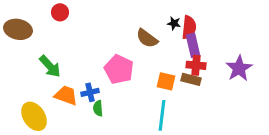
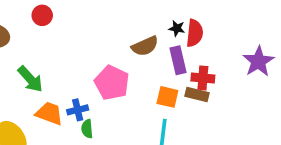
brown semicircle: (147, 38) -> (145, 46), turned -60
purple rectangle: (193, 45) -> (178, 60), moved
purple star: (239, 68) -> (258, 61), moved

